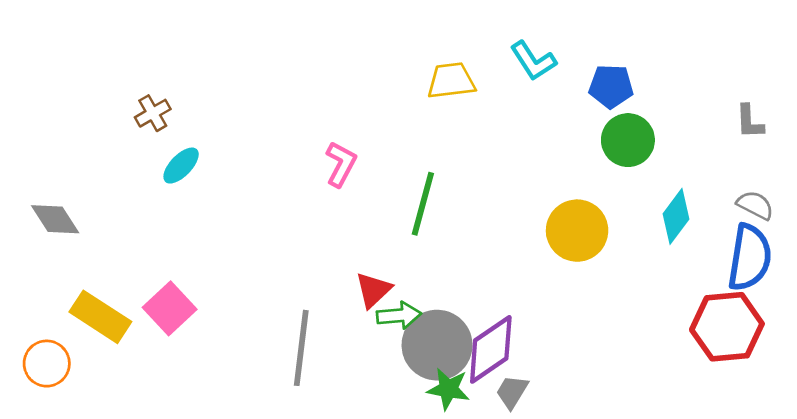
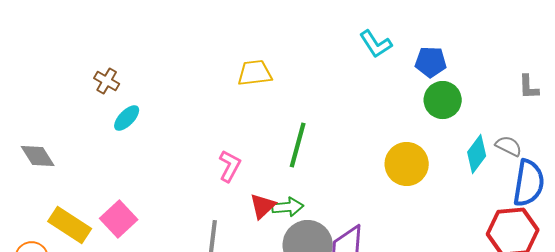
yellow trapezoid: (451, 81) -> (255, 73), moved
brown cross: (153, 113) -> (107, 81), turned -30
pink L-shape: (341, 164) -> (230, 166), moved
gray semicircle: (755, 205) -> (509, 146), moved
green arrow: (399, 315) -> (288, 207), moved

